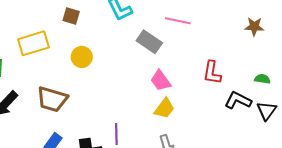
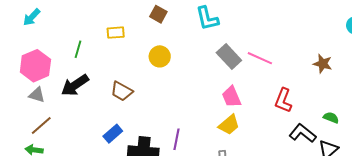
pink line: (178, 21) -> (260, 58), moved
brown star: (254, 27) -> (323, 64), moved
yellow rectangle: (33, 43) -> (116, 33), size x0.6
brown trapezoid: (52, 99) -> (122, 91), size x0.7

